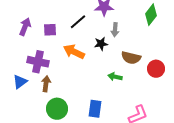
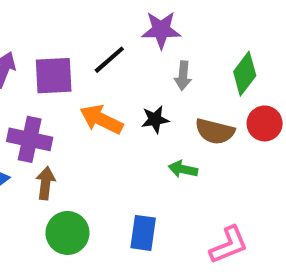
green diamond: (151, 15) -> (245, 74), moved
purple square: (50, 30) -> (54, 76), size x1.5
black star: (101, 44) -> (155, 119), moved
red circle: (156, 69) -> (265, 123), moved

